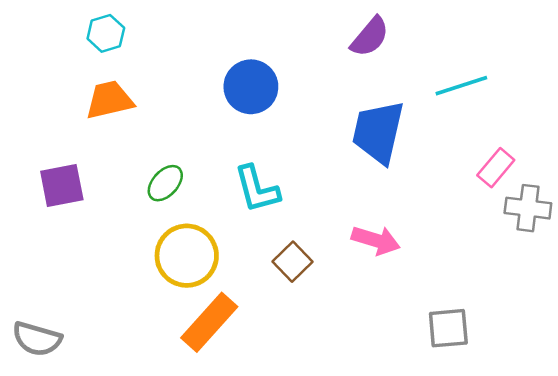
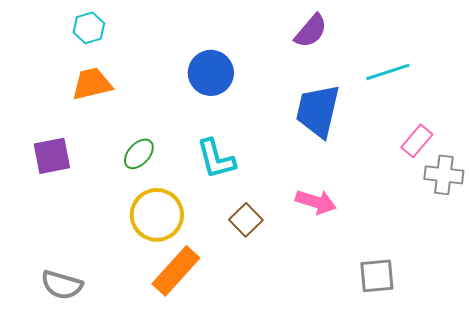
gray semicircle: (37, 339) -> (62, 285), moved

